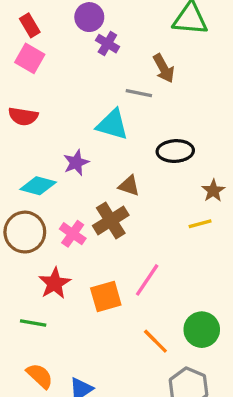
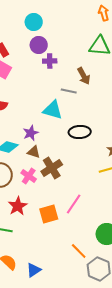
purple cross: (107, 44) -> (50, 61), turned -32
black ellipse: (175, 151) -> (80, 132), moved
brown triangle: (129, 186) -> (34, 152), moved
orange line: (155, 341) -> (79, 251), moved

